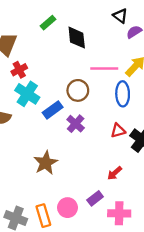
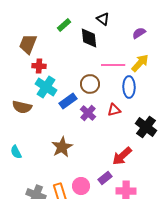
black triangle: (120, 16) -> (103, 19), moved
red cross: (19, 70) -> (39, 66), turned 32
red triangle: (118, 131) -> (114, 110), moved
red arrow: (115, 173) -> (122, 156), size x1.5

